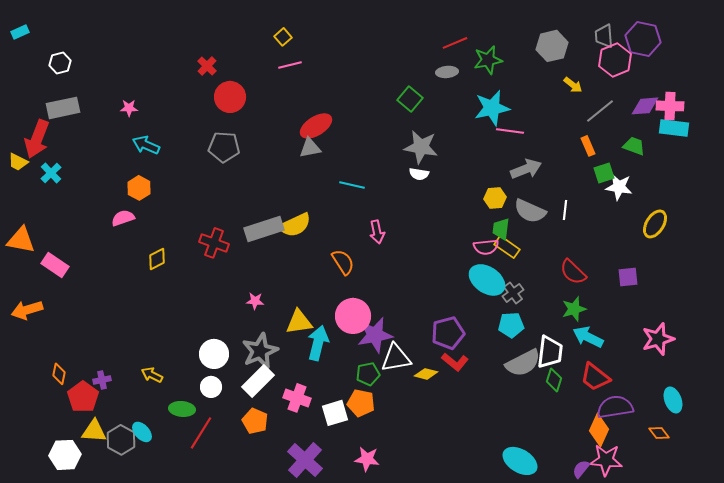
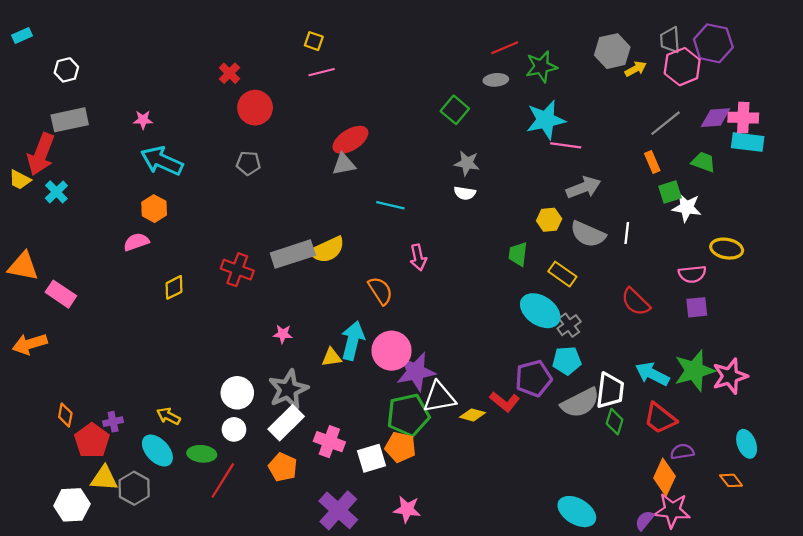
yellow square: (283, 37) -> (314, 41), turned -30
yellow arrow: (573, 85) -> (636, 69), moved, turned -66
cyan arrow: (146, 145) -> (162, 161), size x1.4
gray pentagon: (224, 147) -> (248, 163), size x0.7
gray star: (421, 147) -> (467, 163), size x0.7
yellow ellipse: (655, 224) -> (727, 249), turned 68
green trapezoid: (501, 229) -> (518, 254), moved
pink semicircle: (486, 247) -> (692, 274), moved
green star: (574, 309) -> (694, 371), moved, size x1.5
yellow triangle: (299, 322) -> (332, 357), size x0.7
purple pentagon: (448, 333) -> (534, 378), moved
cyan arrow: (318, 343) -> (353, 341), moved
green pentagon: (368, 374) -> (408, 415), size x1.6
purple semicircle: (615, 407) -> (682, 452), size x0.6
cyan ellipse: (142, 432) -> (157, 450), moved, size x1.4

